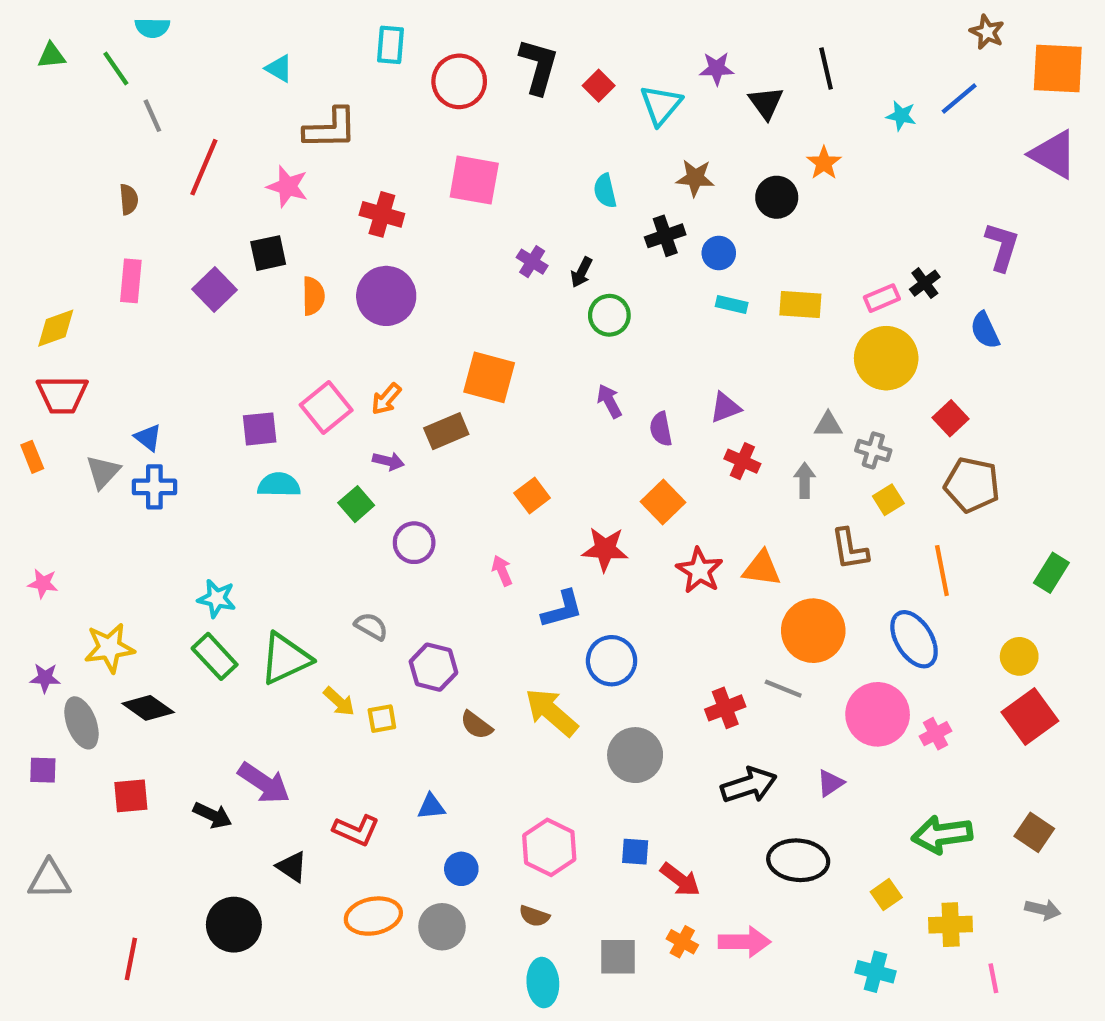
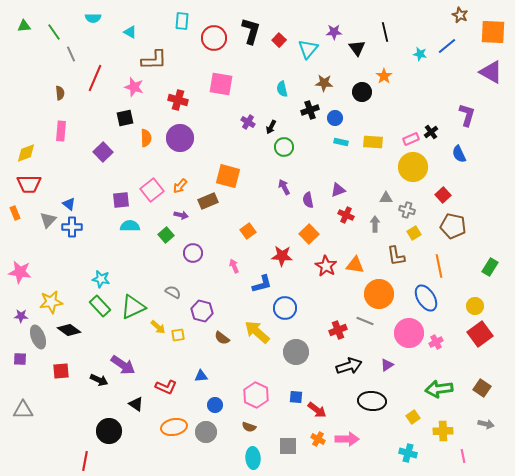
cyan semicircle: (152, 28) -> (93, 18), moved
purple square: (215, 289) -> (103, 152), moved
pink star: (43, 583) -> (20, 272), size x1.6
red line: (131, 959) -> (85, 461), moved

